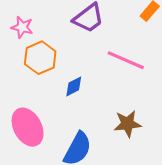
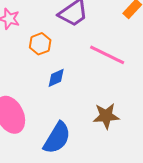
orange hexagon: (40, 58) -> (40, 44), moved, size x0.7

